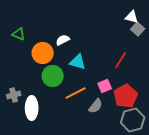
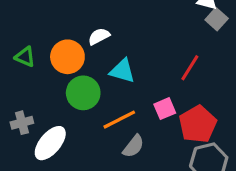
green triangle: (19, 34) -> (25, 57), moved
gray semicircle: (96, 106) -> (133, 146), moved
white ellipse: (32, 108) -> (50, 143), turned 40

